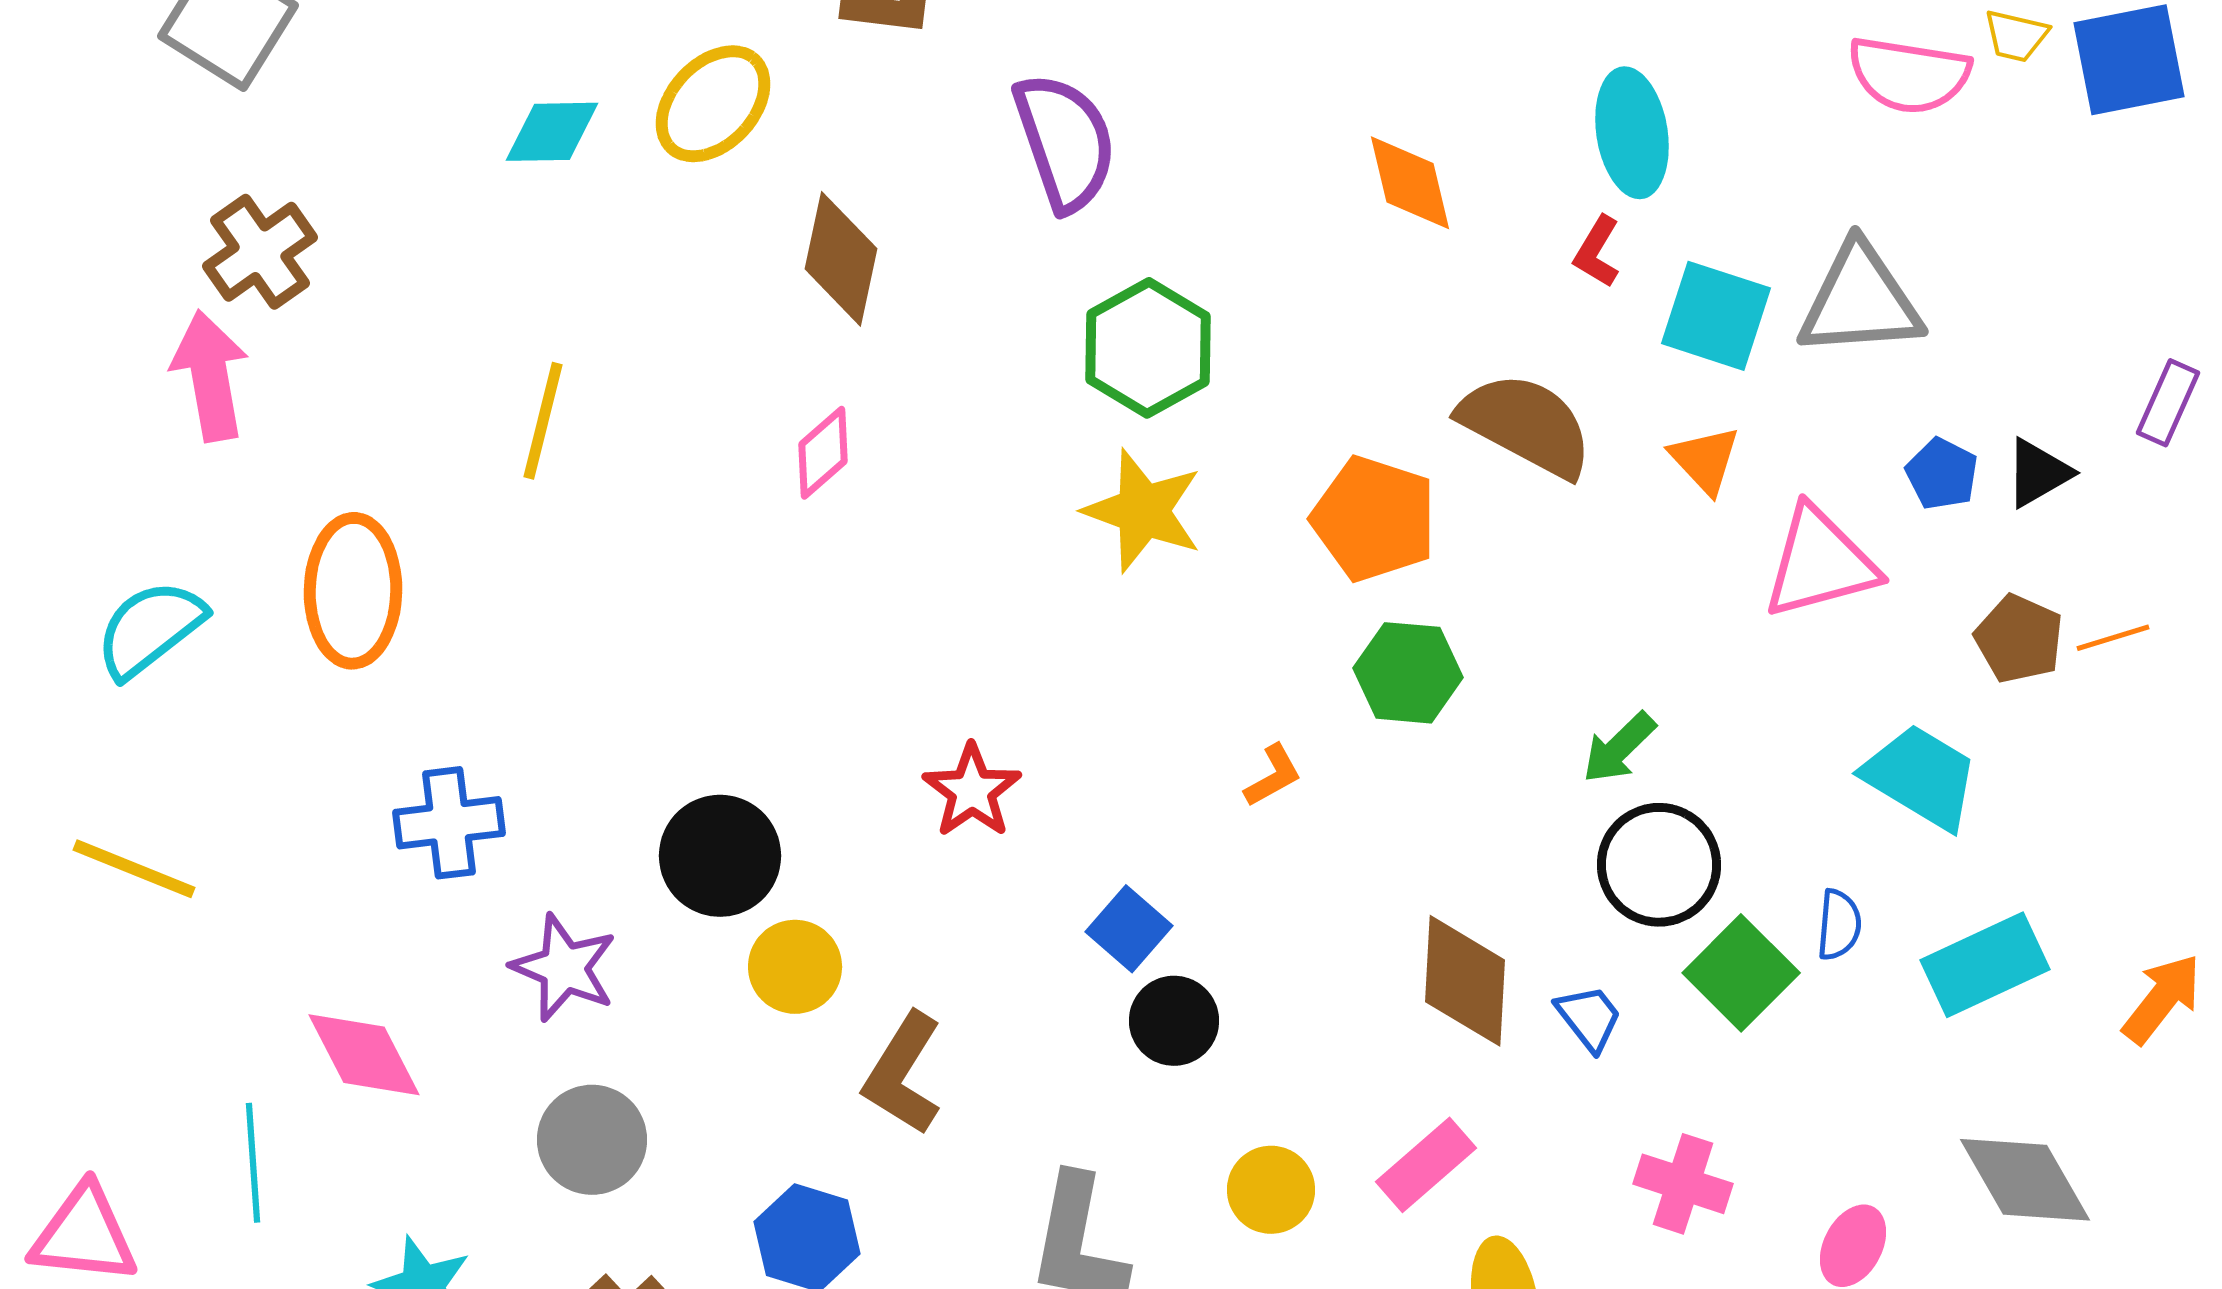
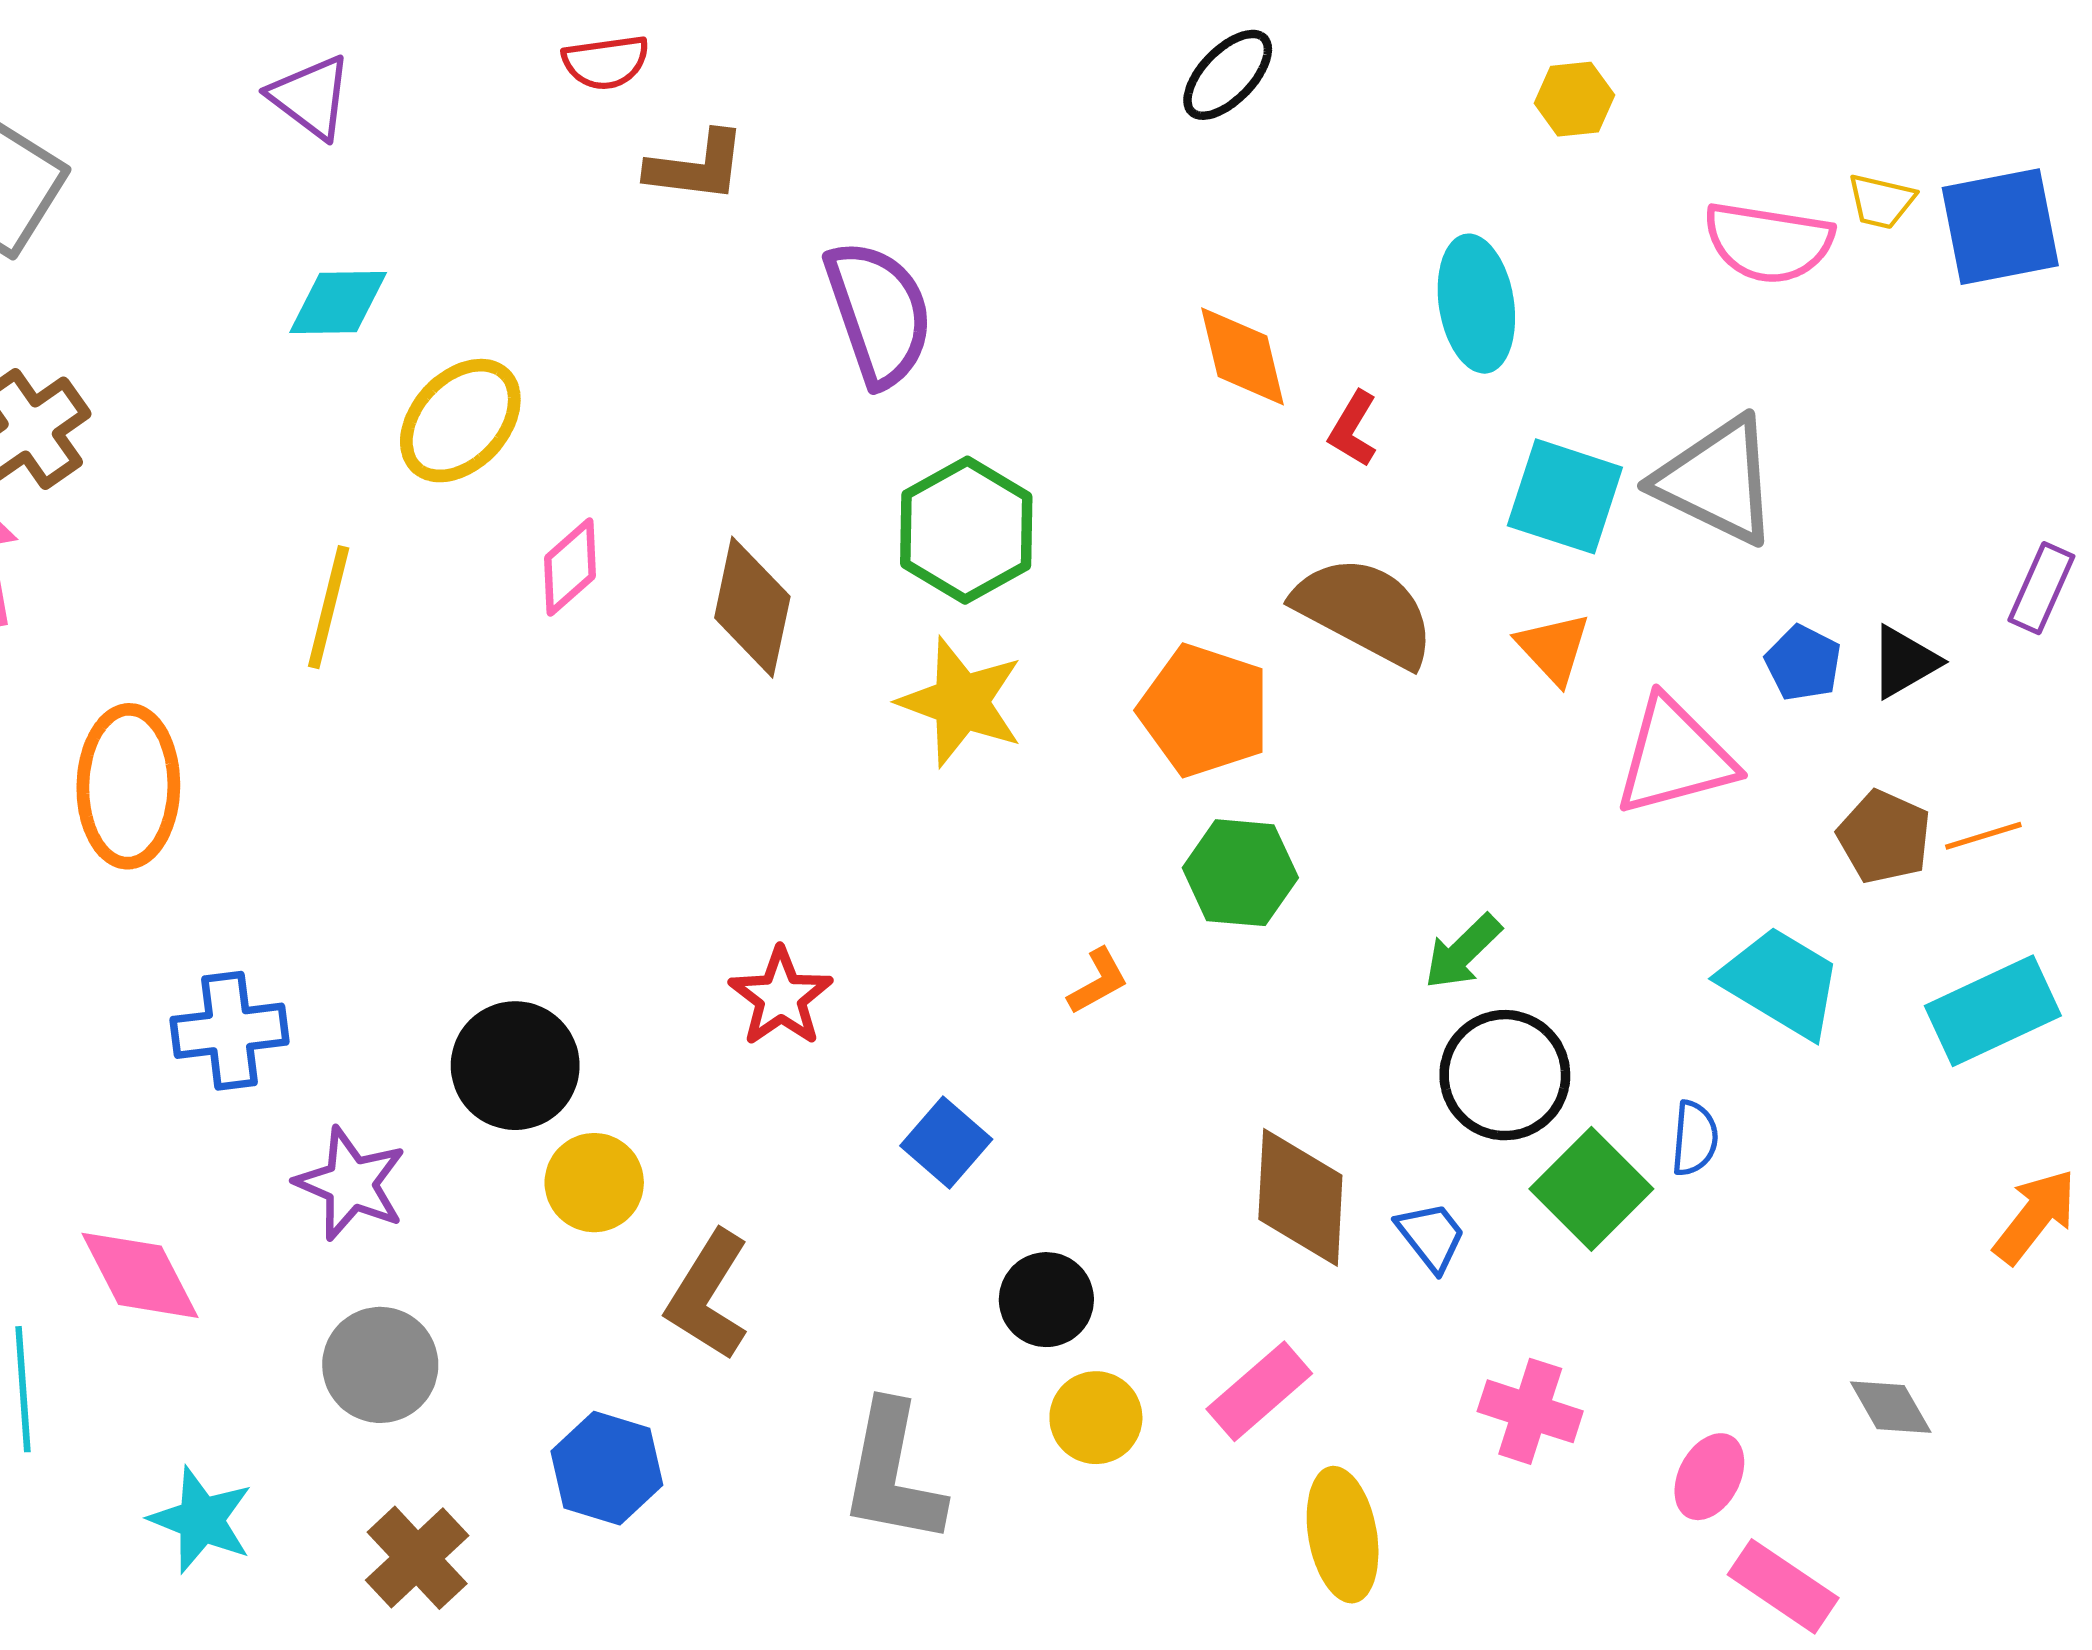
yellow ellipse: (713, 104) -> (460, 421), moved
red L-shape: (1597, 252) -> (1353, 429), moved
brown diamond: (841, 259) -> (752, 607), moved
gray triangle: (1860, 301) -> (1717, 481), turned 30
pink diamond: (823, 453) -> (570, 567), moved
cyan rectangle: (1985, 965) -> (1993, 1011), moved
black circle: (1174, 1021) -> (1046, 1300), moved
gray diamond: (2025, 1180) -> (1891, 1407), size x0.6

